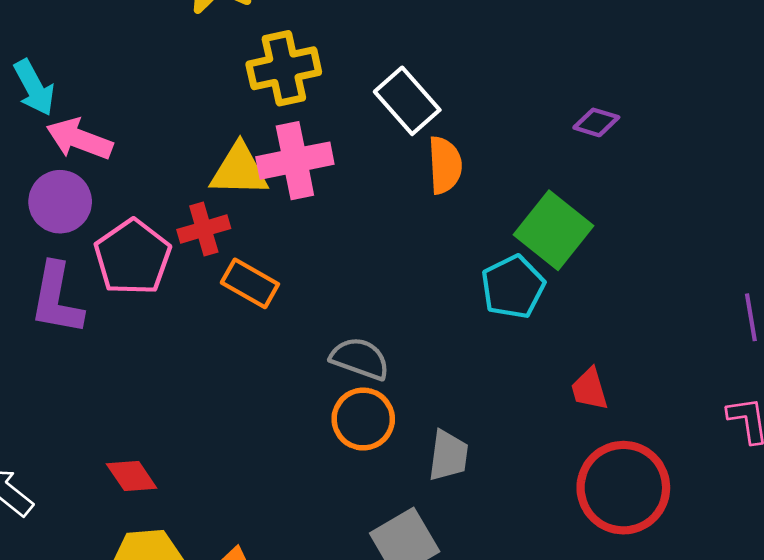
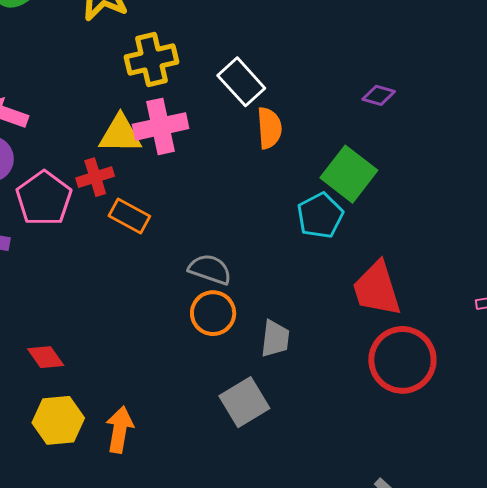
red trapezoid: (589, 389) -> (377, 289), size x1.8

